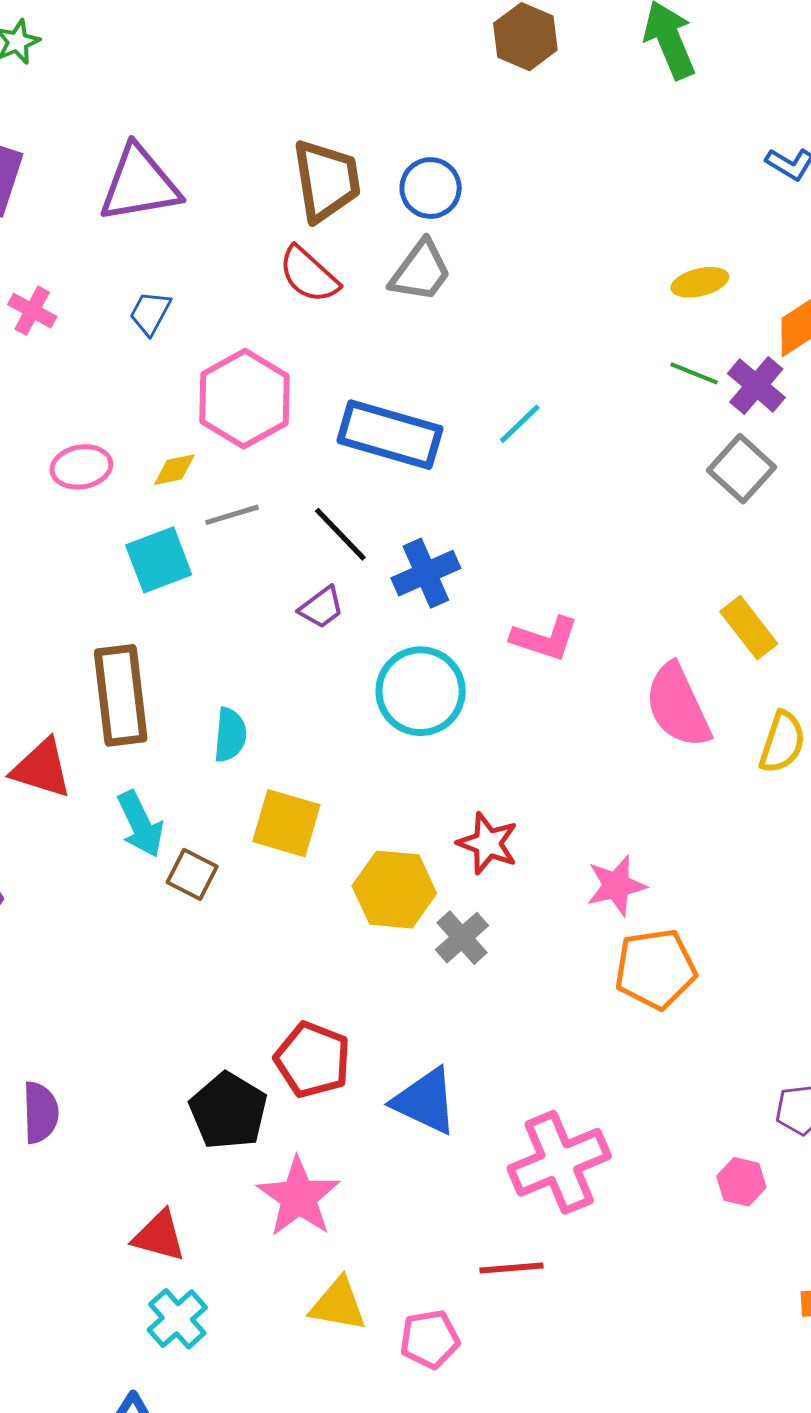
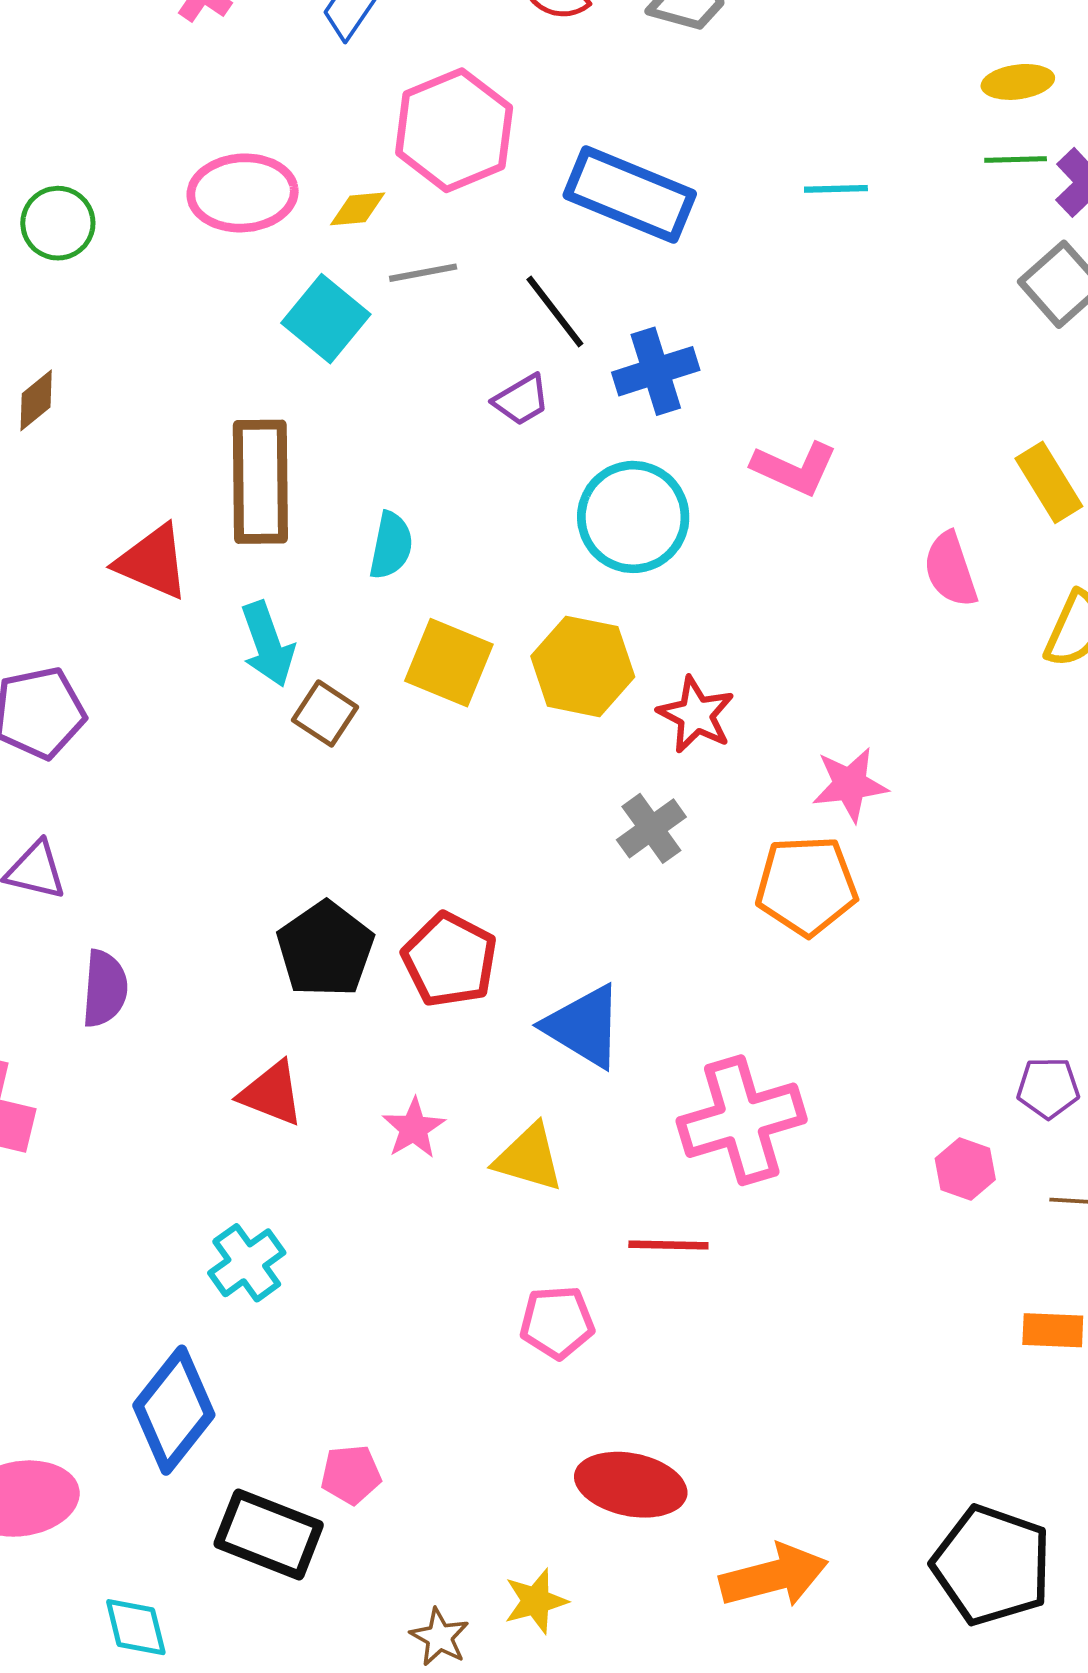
yellow ellipse: (700, 282) -> (1018, 82), moved
green line: (694, 373) -> (1016, 159), turned -30
cyan line: (520, 424) -> (836, 189), moved, turned 36
pink ellipse: (81, 467) -> (243, 193), size x1.4
cyan square: (159, 560) -> (326, 319), turned -36
pink semicircle: (678, 706) -> (950, 570), size x0.7
yellow hexagon: (394, 890) -> (583, 666), moved
orange pentagon: (655, 969) -> (806, 886), moved
black pentagon: (228, 1111) -> (325, 949), moved
pink star: (299, 1197) -> (414, 1128), size x0.6
red triangle: (159, 1236) -> (272, 1093), moved
yellow triangle: (338, 1304) -> (529, 1158), moved

